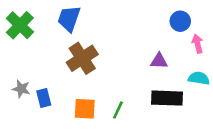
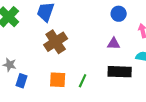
blue circle: (180, 21) -> (119, 14), moved
blue rectangle: (44, 98) -> (22, 81), moved, turned 32

